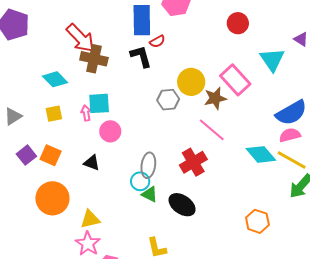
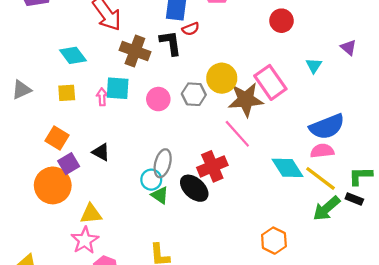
brown cross: (94, 59) -> (135, 51), moved
cyan triangle: (272, 60) -> (314, 66), size x0.6
brown star: (215, 98) -> (246, 100), size x1.4
pink circle: (110, 131) -> (158, 99), moved
purple square: (26, 155) -> (69, 164), moved
black ellipse: (182, 205) -> (194, 188), moved

